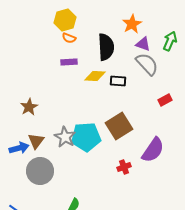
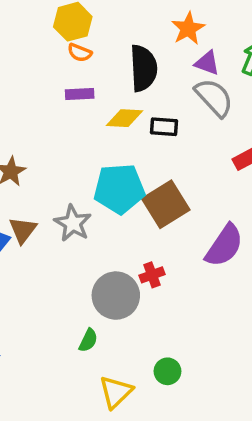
cyan pentagon: (86, 137) -> (119, 189), moved
red cross: (124, 167) -> (152, 275), moved
gray circle: (40, 171) -> (116, 296), moved

